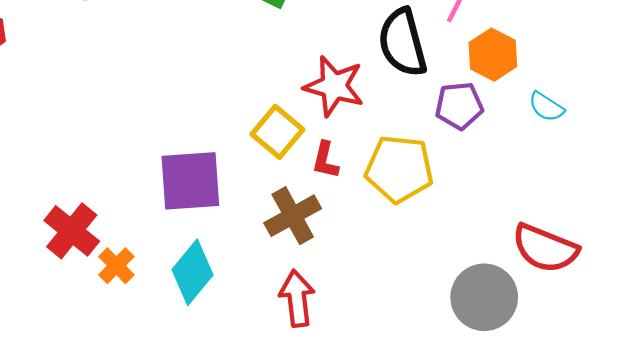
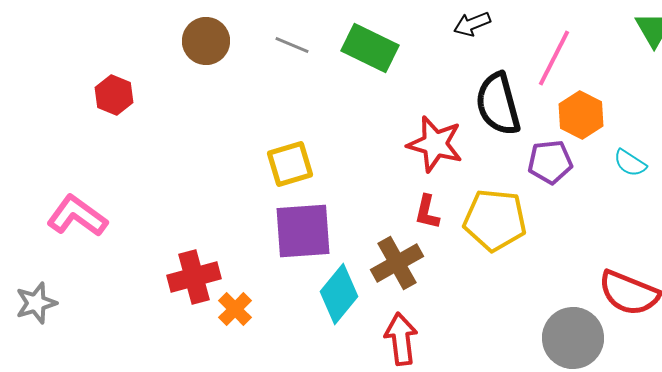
yellow square: (277, 132) -> (290, 164), moved, turned 33
red cross: (72, 231) -> (194, 277), turned 36
cyan diamond: (193, 272) -> (339, 294), moved

